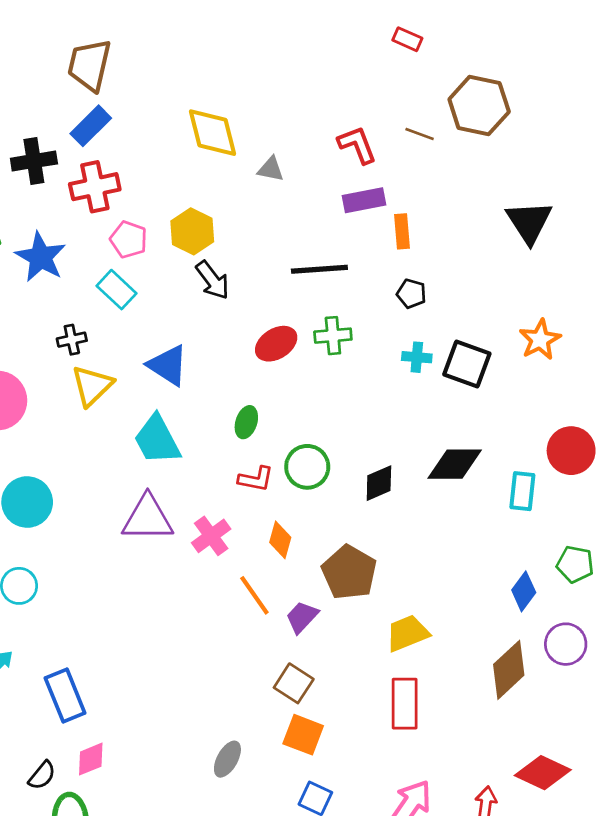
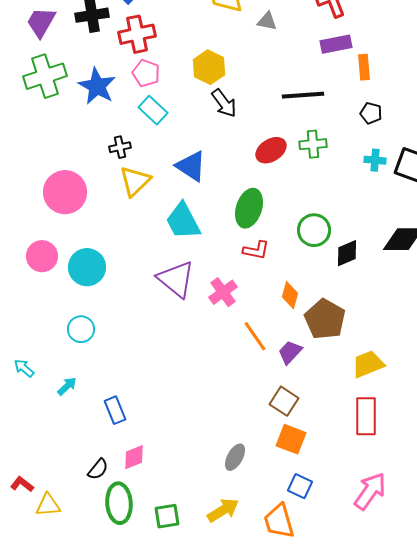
pink pentagon: (129, 239) -> (146, 73), moved
green ellipse: (246, 422) -> (249, 208), size x1.6
green circle: (307, 467) -> (314, 230), moved
purple triangle: (148, 518) -> (176, 279), turned 39
orange diamond: (280, 540) -> (290, 295), moved
blue rectangle: (65, 695) -> (115, 410), size x0.7

